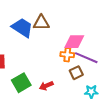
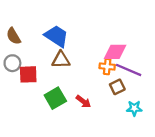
brown triangle: (41, 23) -> (61, 60), moved
red arrow: (46, 86) -> (83, 102), turned -120

